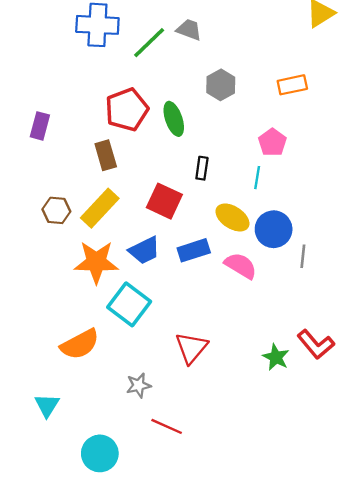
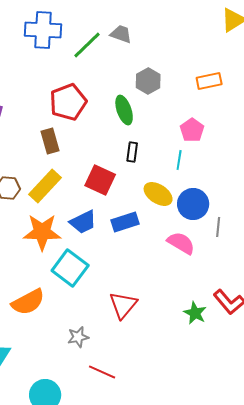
green ellipse: (174, 119) -> (124, 110), moved
pink semicircle: (241, 266) -> (181, 243), moved

